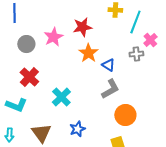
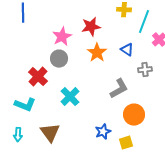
gray circle: (26, 44) -> (59, 59), moved
gray cross: (136, 54) -> (145, 70), moved
blue triangle: (108, 65) -> (127, 50), moved
blue star: (77, 129) -> (103, 132), moved

